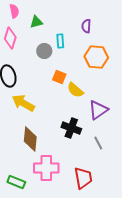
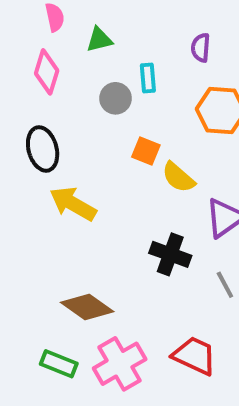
brown diamond: (30, 139) -> (87, 307), moved, turned -60
pink cross: (46, 168) -> (120, 364), moved, turned -30
red trapezoid: (83, 178) -> (195, 356), turned -55

